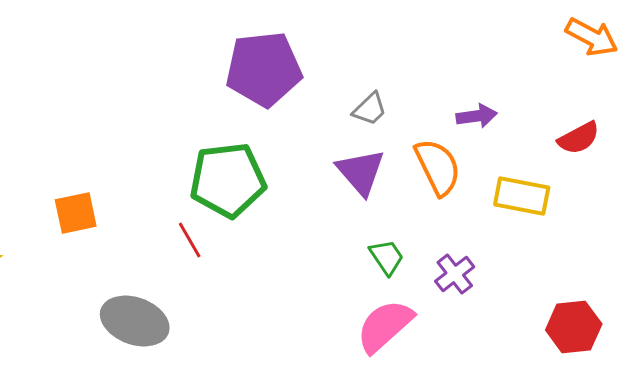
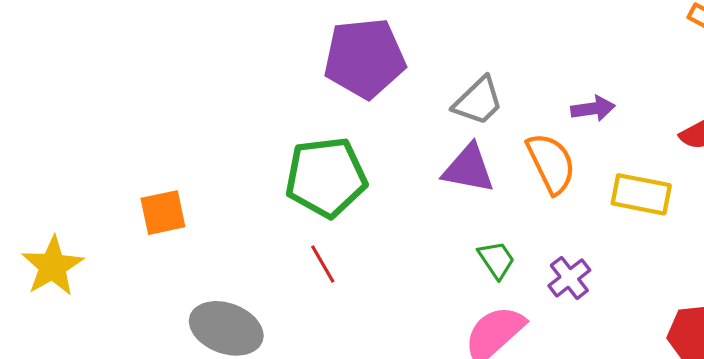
gray trapezoid: (370, 109) -> (478, 101), size x1.4
purple triangle: (361, 172) -> (469, 169), turned -38
red line: (190, 240) -> (323, 264), moved

